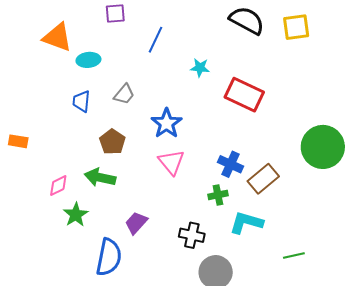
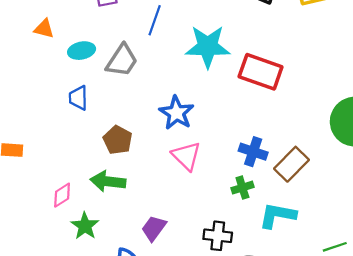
orange triangle: (57, 37) -> (44, 29), size x0.6
cyan star: (200, 68) -> (208, 47), size x2.0
gray trapezoid: (124, 94) -> (122, 61), moved, size x1.4

